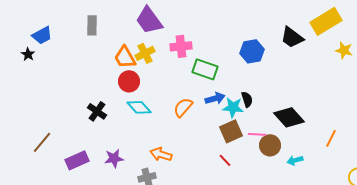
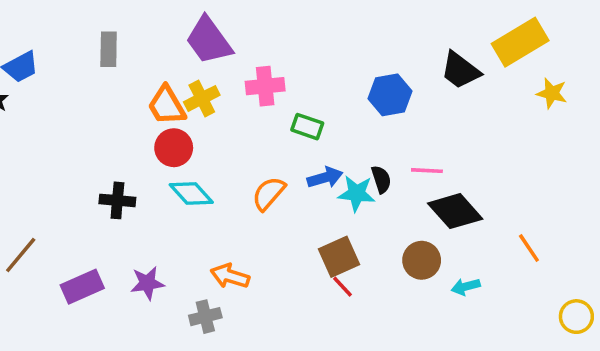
green rectangle: (205, 69) -> (307, 127), size x0.7
black cross: (97, 111) -> (117, 200), turned -30
brown square: (231, 131) -> (339, 257), moved
pink line: (257, 134) -> (427, 171), moved
orange line: (331, 138) -> (529, 248), turned -60

